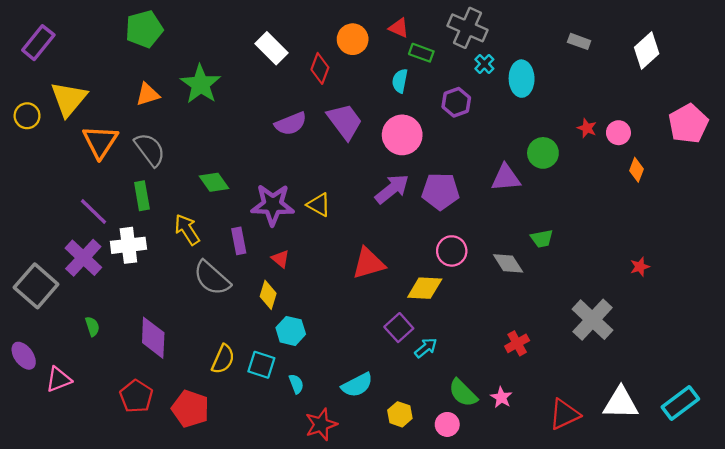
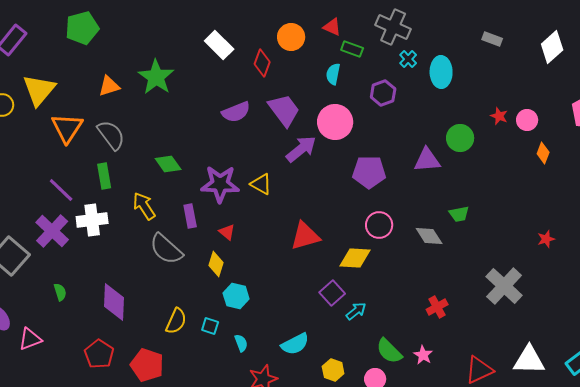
green pentagon: (144, 29) -> (82, 28), moved
purple arrow: (392, 189) -> (301, 149), moved
cyan square: (261, 365) -> (210, 326), size x0.7

